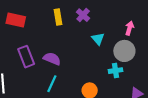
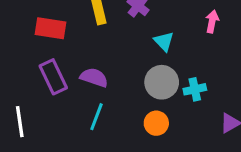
red rectangle: (16, 20) -> (51, 28), moved
gray circle: (124, 51) -> (162, 82), moved

